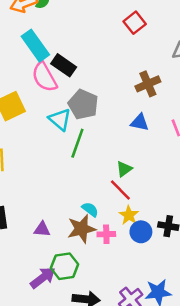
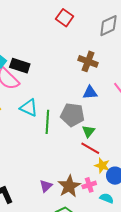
brown cross: (148, 84) -> (88, 61), turned -30
gray pentagon: (83, 104) -> (73, 115), moved
cyan semicircle: (90, 209) -> (107, 198), moved
purple triangle: (42, 229) -> (46, 186), moved, turned -32

